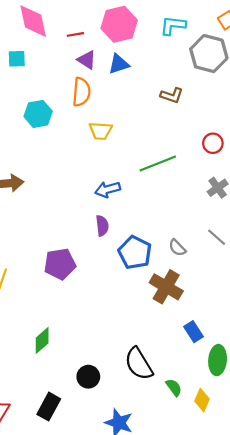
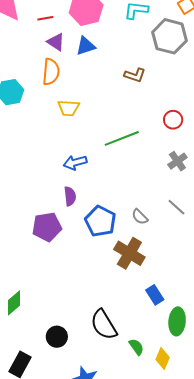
purple pentagon: (60, 264) -> (47, 227), moved

